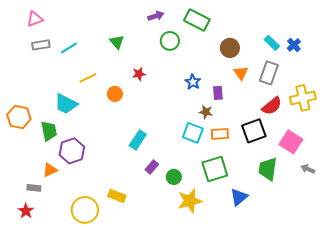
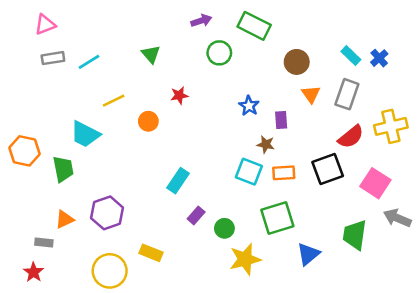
purple hexagon: (72, 151) -> (107, 213), moved
green trapezoid: (268, 169) -> (355, 235), moved
gray arrow: (308, 169) -> (397, 218), size x1.5

